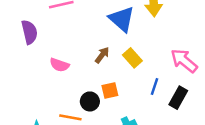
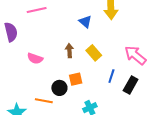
blue triangle: (122, 19) -> (85, 22), size x0.6
brown arrow: (102, 55) -> (69, 51), turned -40

